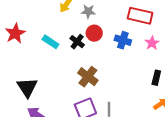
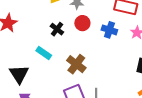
cyan rectangle: (50, 42) -> (44, 53), moved
black cross: (77, 42) -> (57, 29), moved

